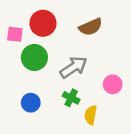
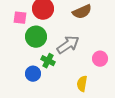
green cross: (71, 98) -> (48, 61), moved

